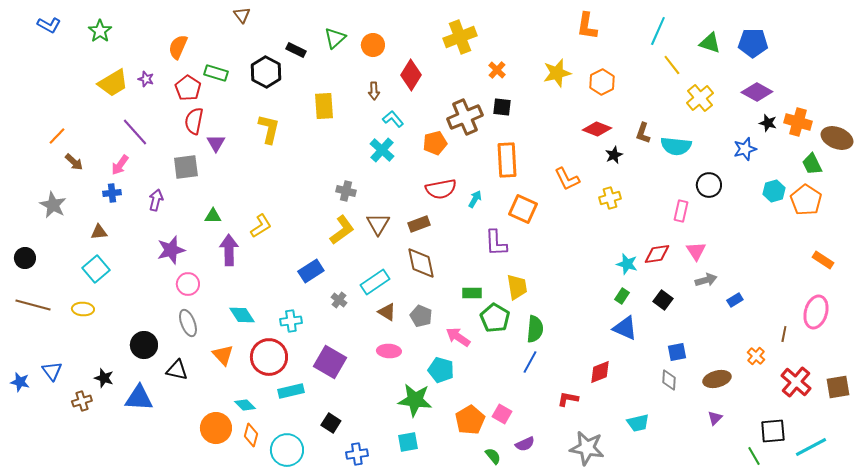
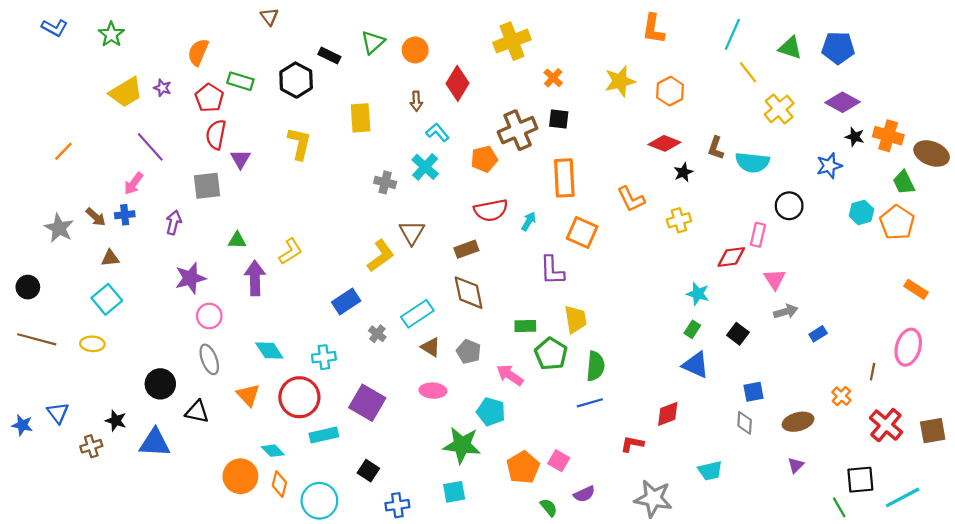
brown arrow: (74, 162) -> (96, 217), moved
gray cross: (346, 191) -> (385, 182), moved
brown triangle: (378, 224) -> (412, 233), moved
red diamond: (657, 254) -> (731, 257), moved
blue line: (530, 362) -> (590, 403), turned 45

